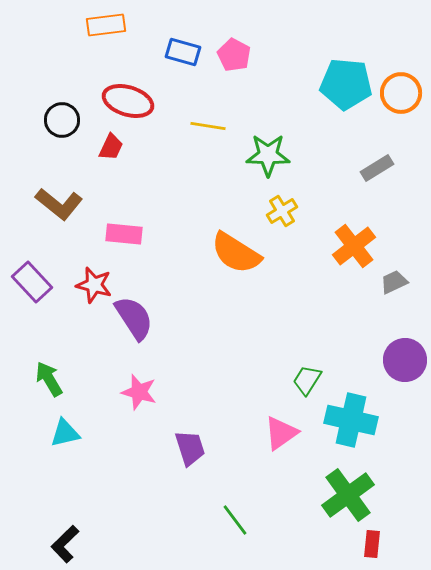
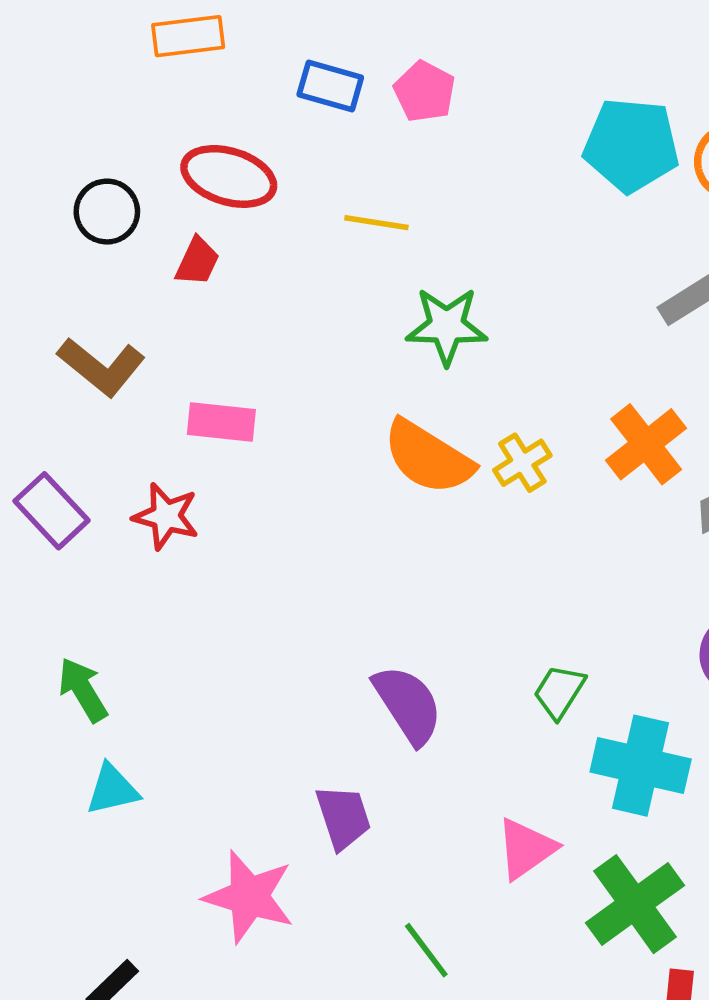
green star: (268, 155) -> (447, 326), moved
yellow cross: (282, 211) -> (522, 463), moved
purple semicircle: (134, 318) -> (408, 705), moved
pink star: (139, 392) -> (249, 897), moved, size x1.4
pink triangle: (281, 433) -> (526, 849), moved

